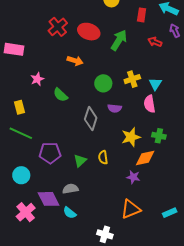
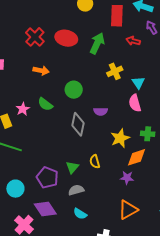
red rectangle: (142, 15) -> (117, 16), size x1.5
orange arrow: (75, 61) -> (41, 70), moved
pink star: (37, 79) -> (23, 109), moved
yellow cross: (132, 79) -> (115, 71), moved
green circle: (103, 83) -> (74, 90), moved
purple pentagon: (50, 153) -> (47, 178), moved, turned 30
gray semicircle: (70, 189) -> (76, 190), moved
cyan semicircle: (70, 213) -> (80, 214), moved

